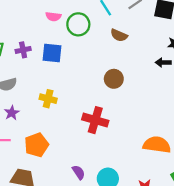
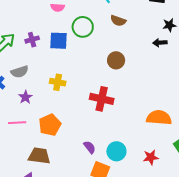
green circle: (78, 24) -> (83, 27), moved

